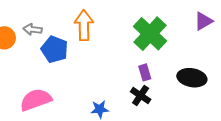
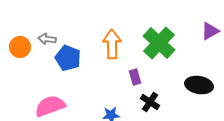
orange arrow: (84, 25) -> (112, 44), moved
purple rectangle: (145, 72) -> (135, 77), moved

